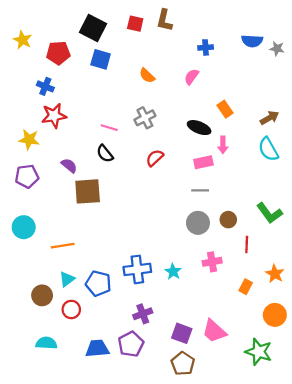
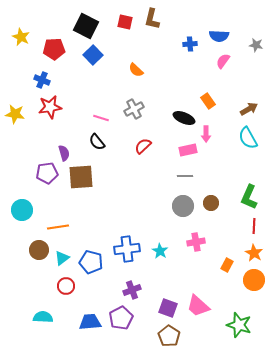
blue semicircle: (252, 41) -> (219, 36), moved
blue square: (101, 59) -> (93, 55), turned 30
pink semicircle: (191, 77) -> (223, 61), moved
yellow star: (29, 139) -> (15, 114), moved
purple semicircle: (69, 165) -> (64, 153), turned 35
purple pentagon: (27, 176) -> (47, 173), moved
green L-shape: (269, 213) -> (249, 197), turned 60
red line: (247, 245) -> (254, 226), moved
brown circle: (42, 295) -> (39, 250), moved
orange circle: (275, 315) -> (254, 280), moved

